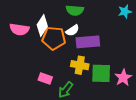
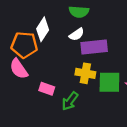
pink semicircle: (19, 29) -> (19, 69), moved, turned 48
orange pentagon: (54, 38) -> (24, 45), moved

